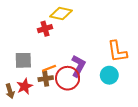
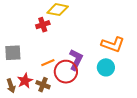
orange L-shape: (117, 51) -> (113, 44), turned -60
gray square: (23, 60) -> (13, 53), moved
brown cross: (46, 79) -> (43, 85), moved, turned 32

